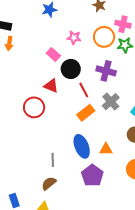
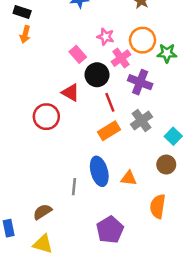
pink cross: (123, 24) -> (121, 58), moved, turned 35
gray line: (53, 160) -> (74, 187), moved
purple pentagon: (92, 175) -> (110, 230), moved
brown semicircle: (49, 183) -> (42, 212), moved

